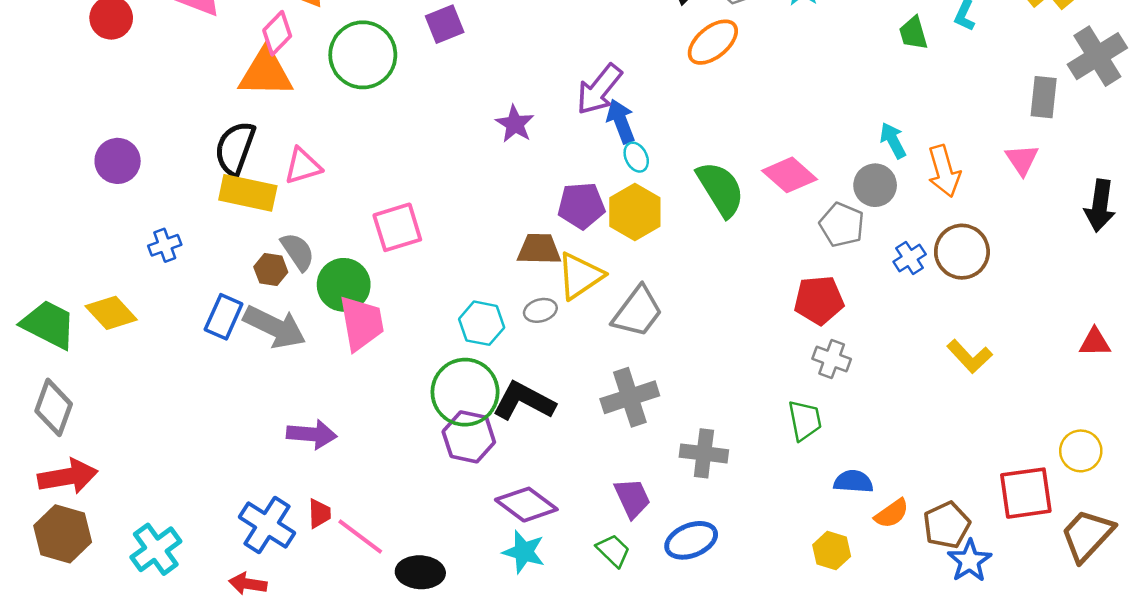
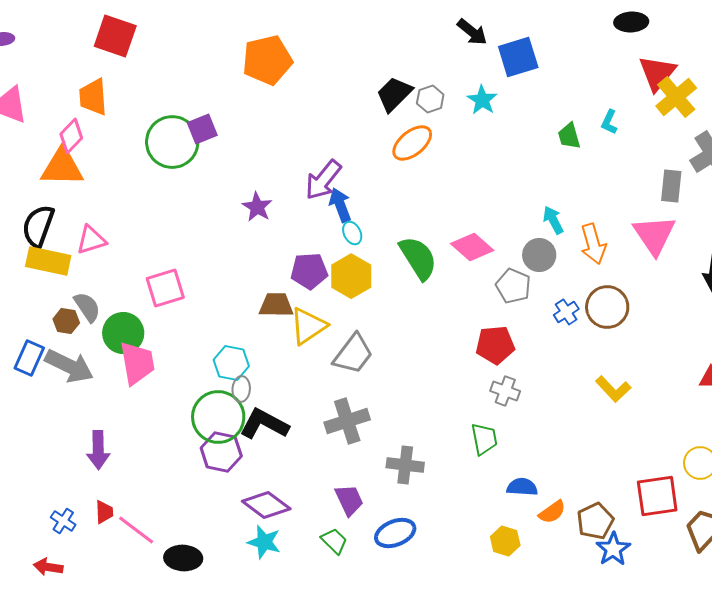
green circle: (363, 55) -> (172, 142), moved
pink triangle: (1022, 160) -> (654, 235), size x1.6
gray ellipse: (540, 310) -> (241, 389), moved, turned -70
purple arrow: (312, 434) -> (98, 450), turned 84
blue cross: (267, 525) -> (63, 521), size x0.6

